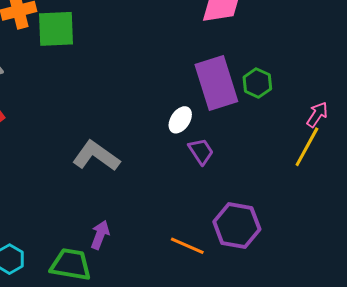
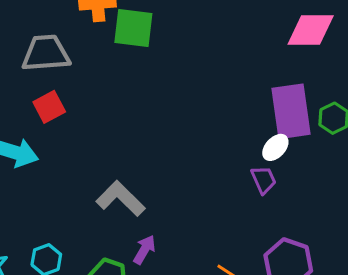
white ellipse: (180, 120) -> (275, 147), moved
gray L-shape: (96, 156) -> (121, 199), moved

